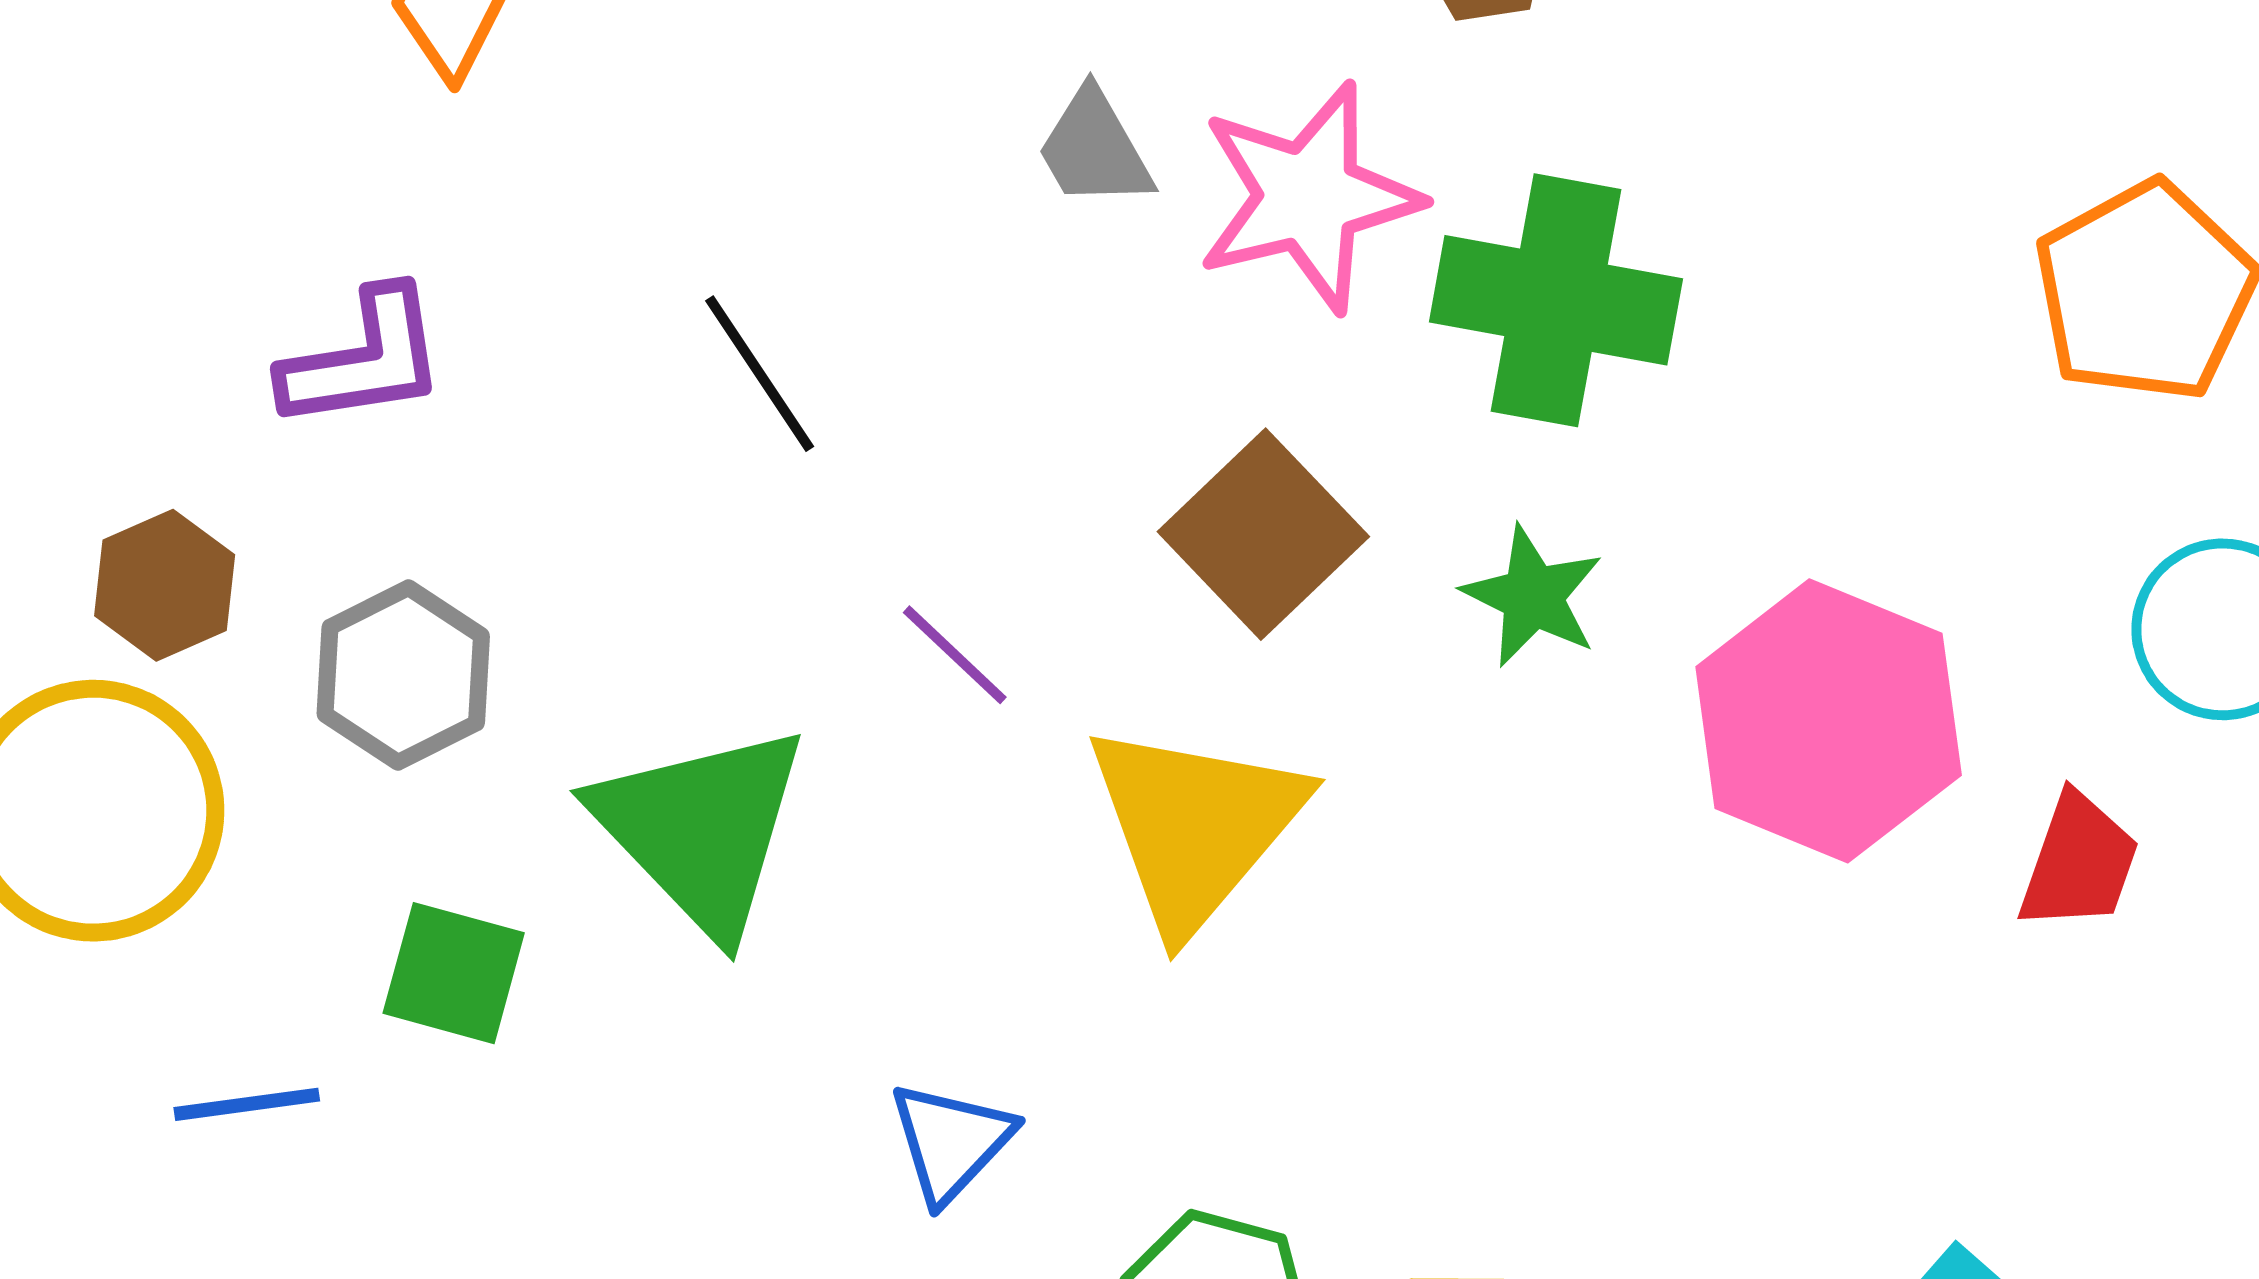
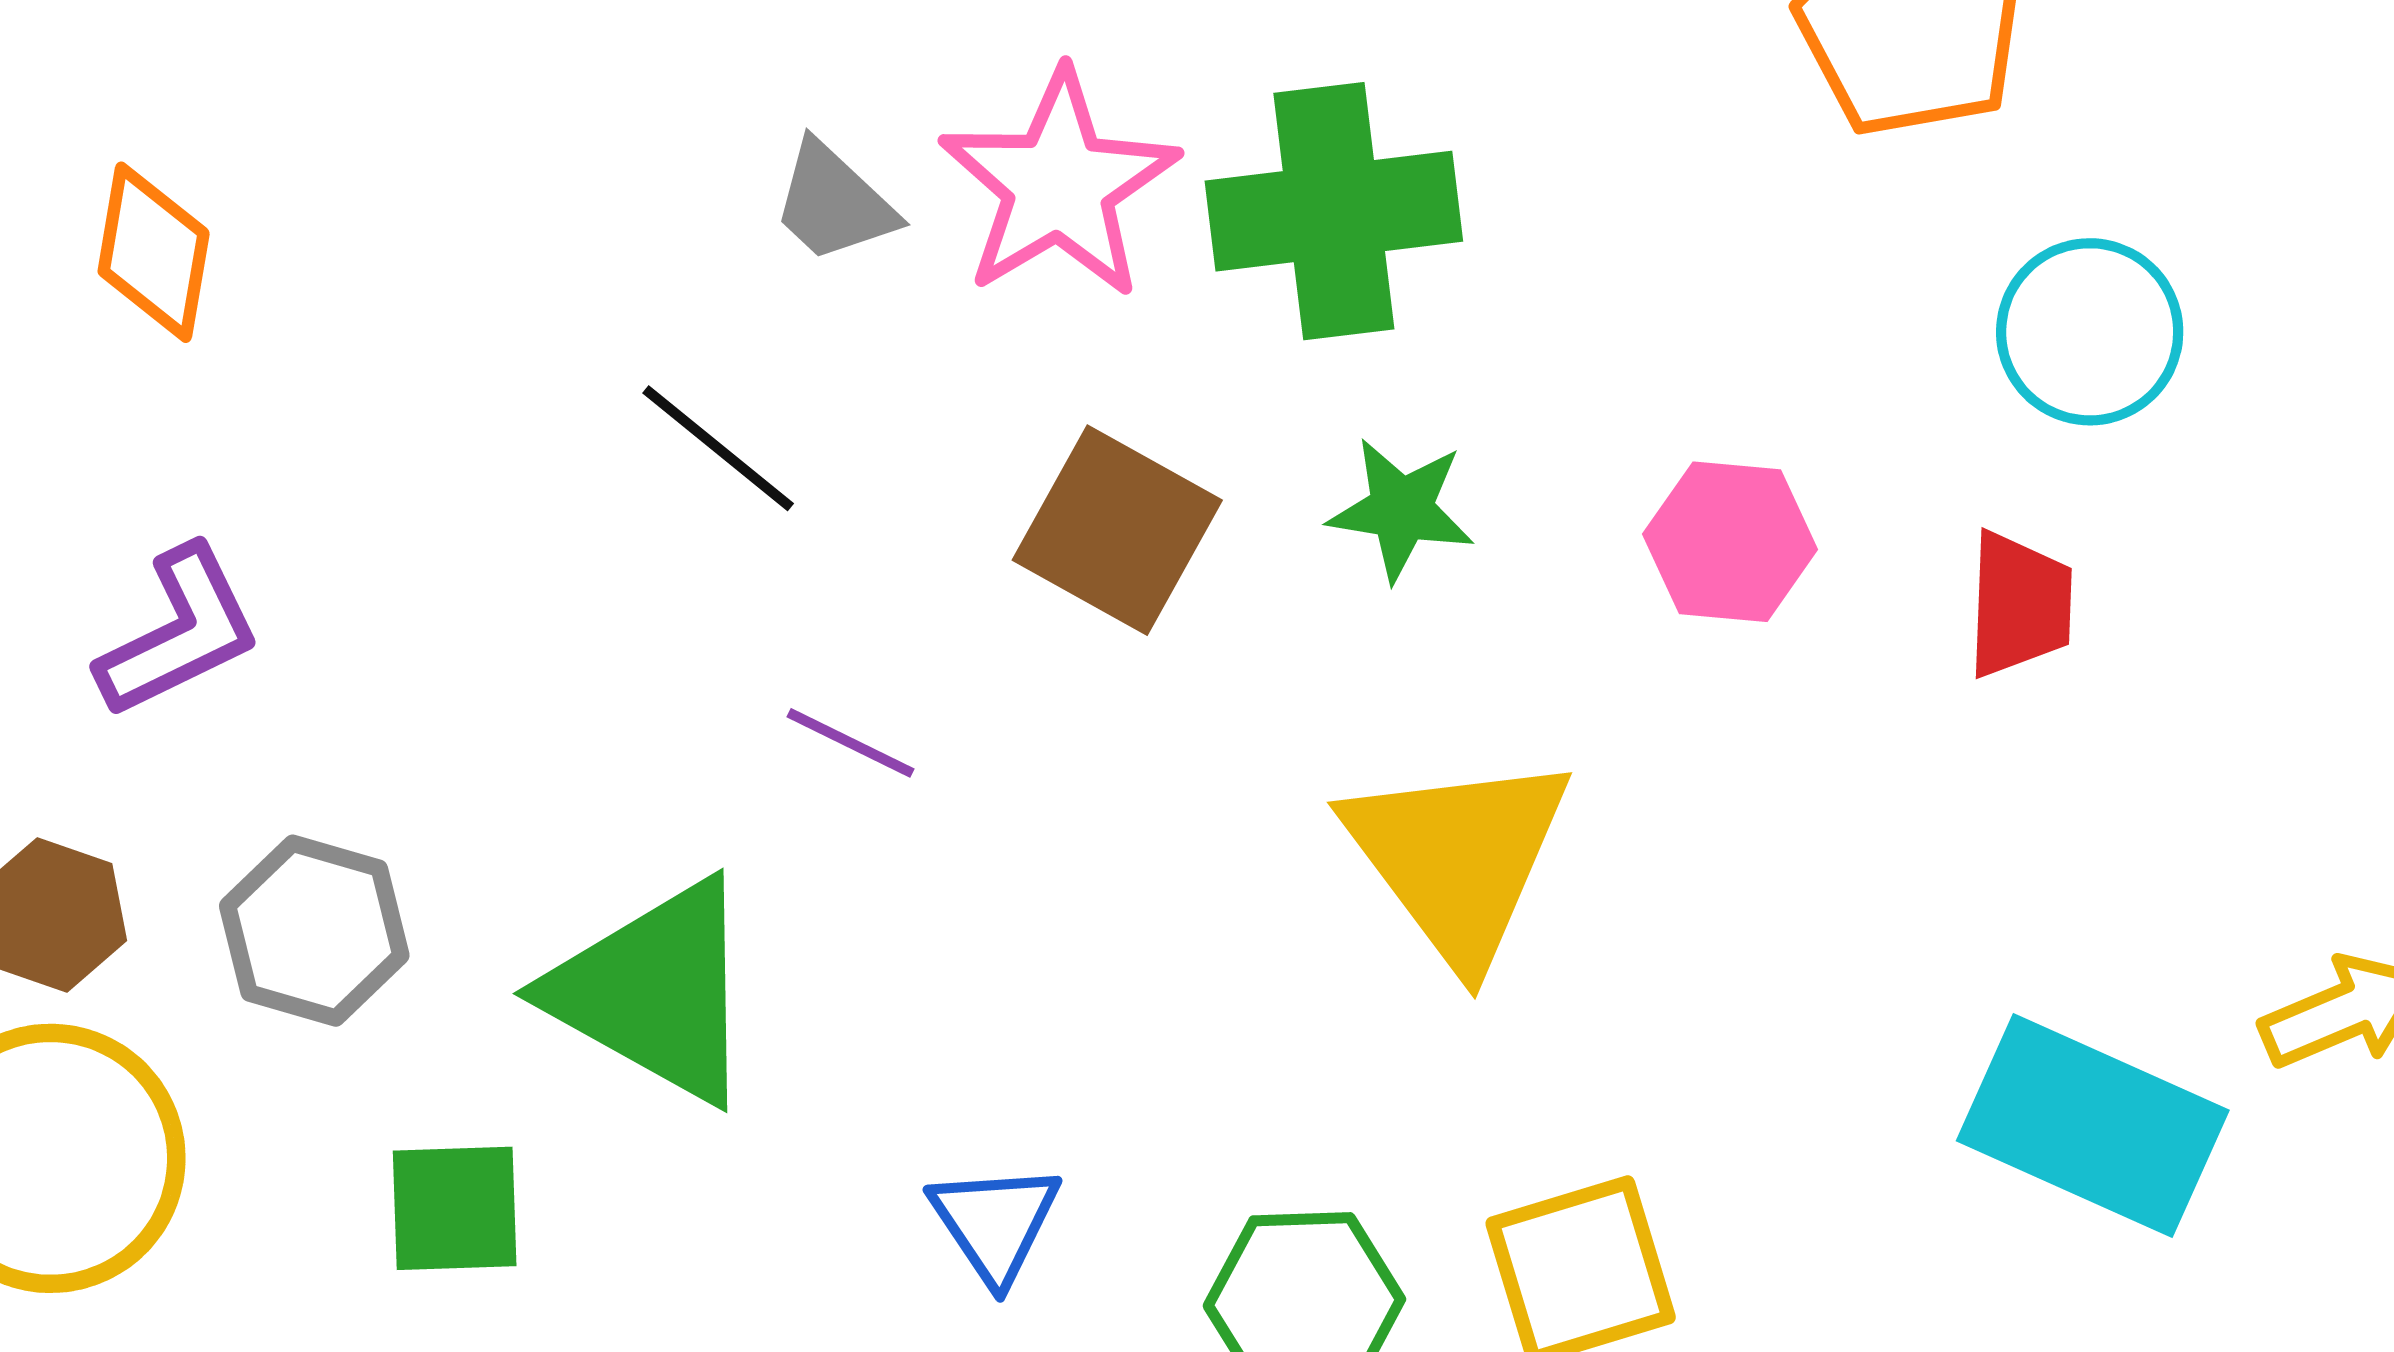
black line: (760, 374) -> (718, 448), moved
pink hexagon: (1829, 721) -> (1730, 542), size x0.6
yellow triangle: (1195, 826) -> (1458, 858), moved

